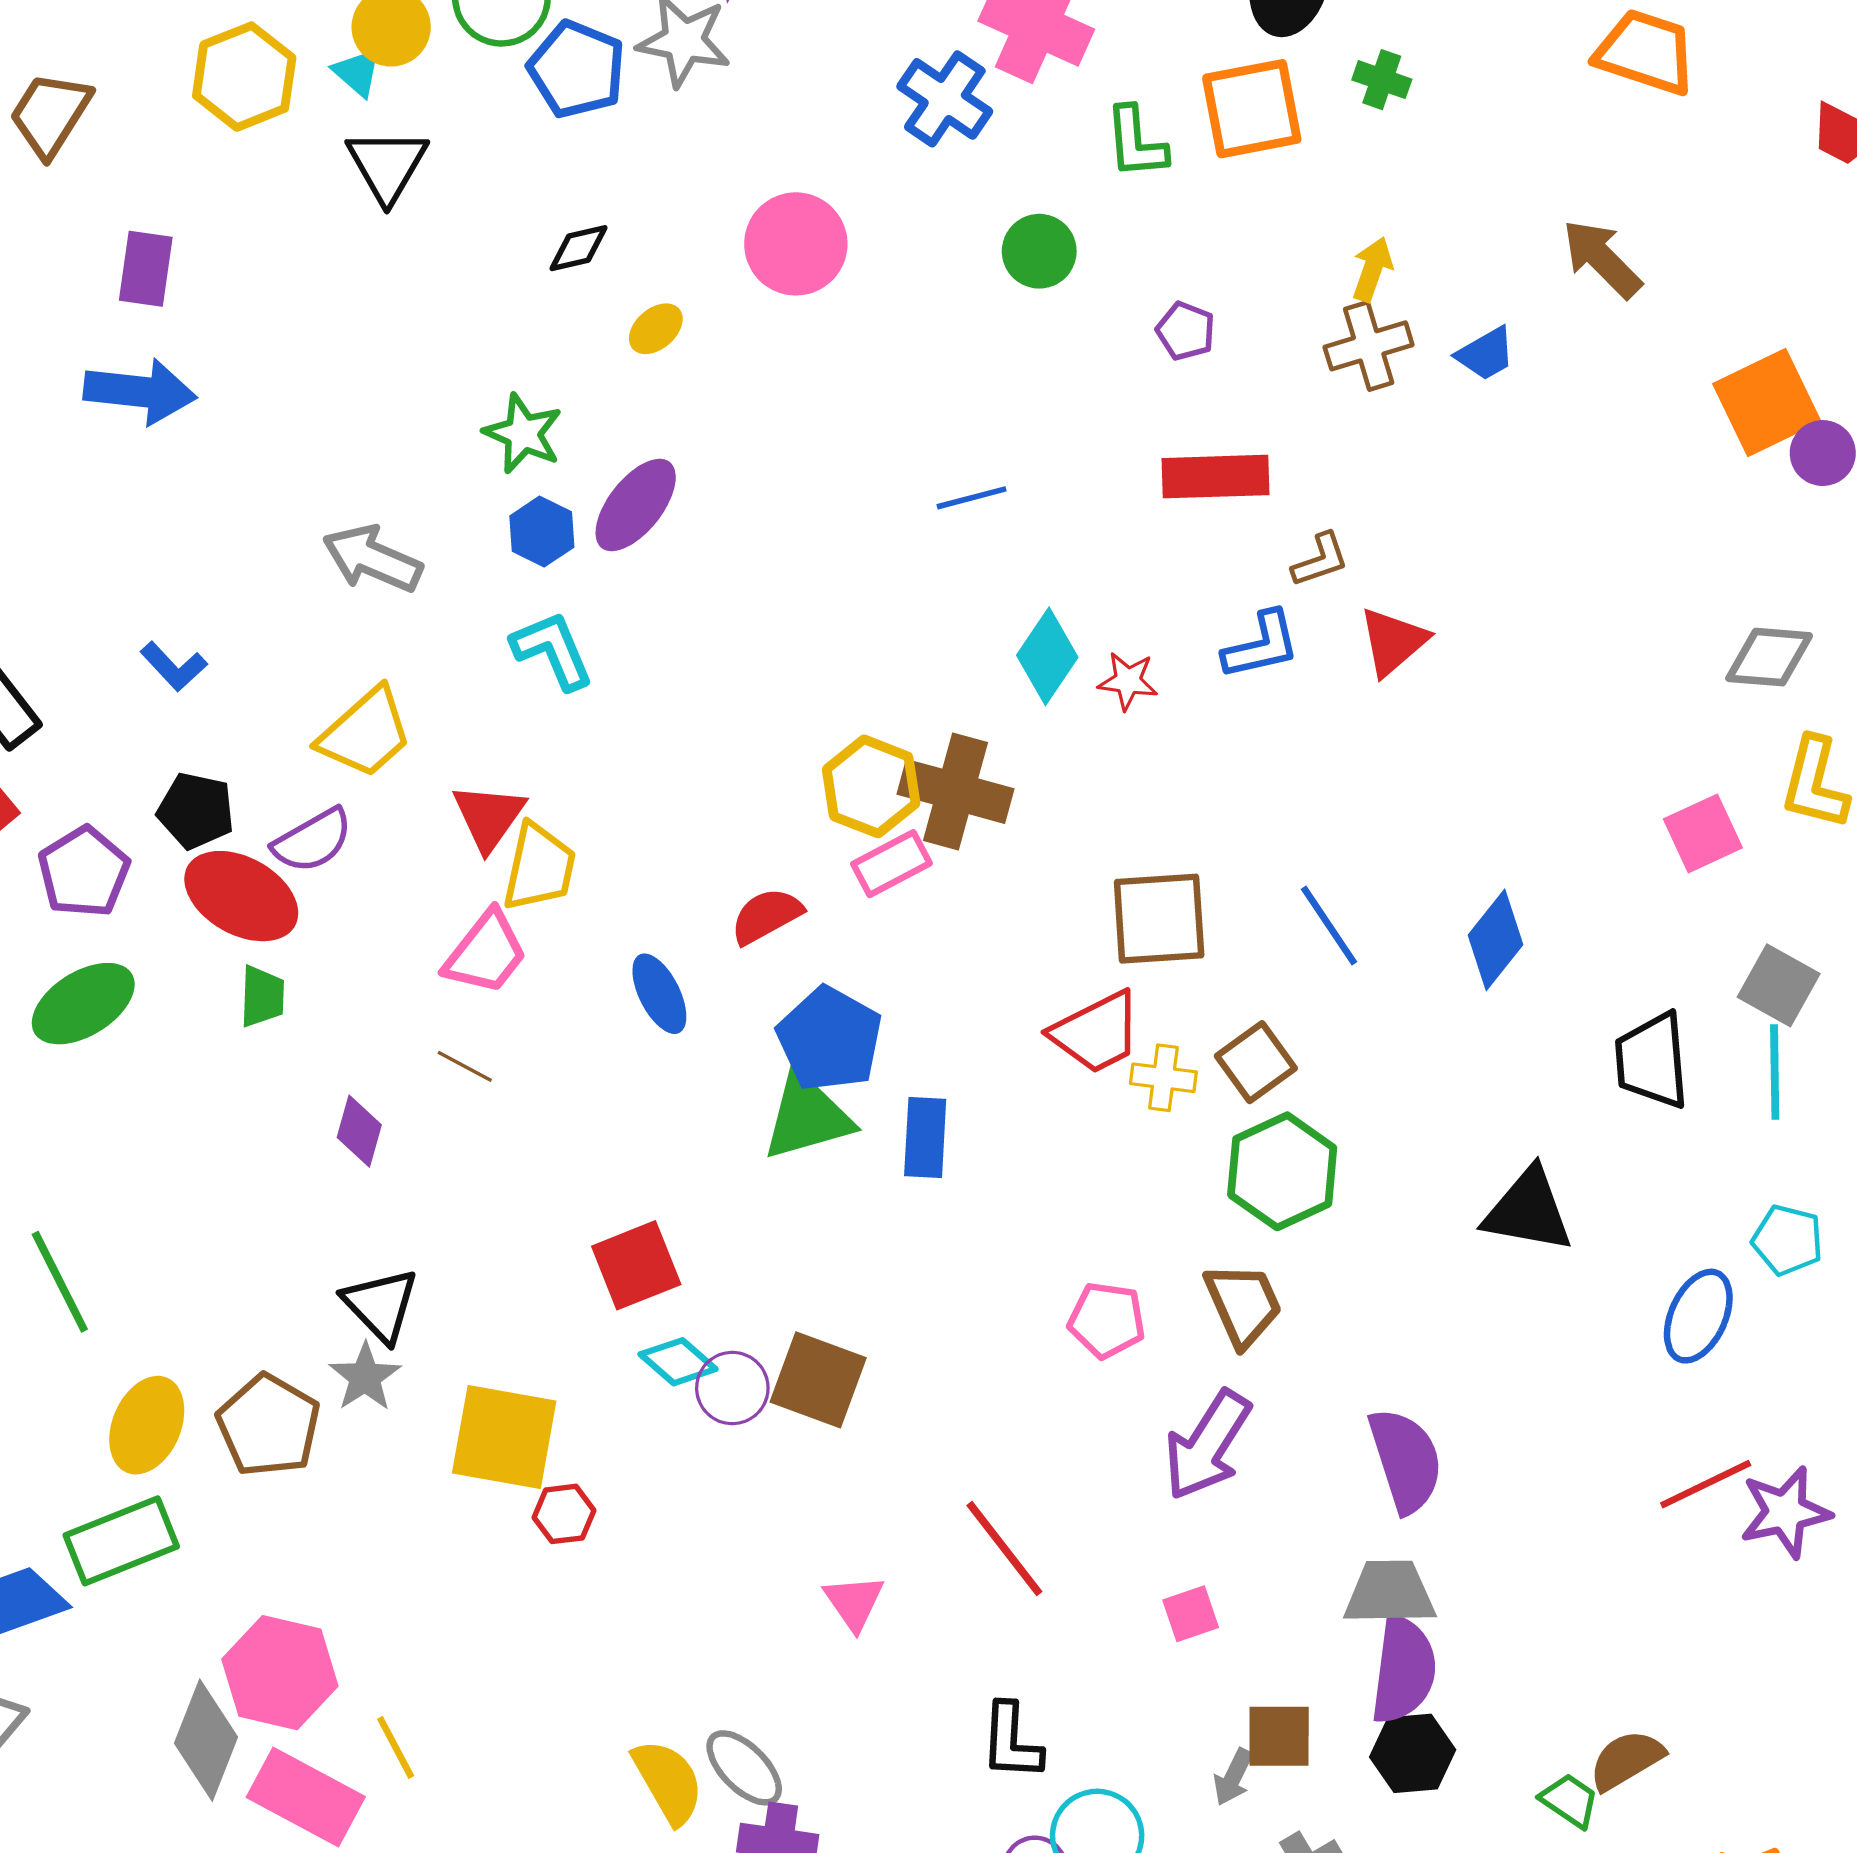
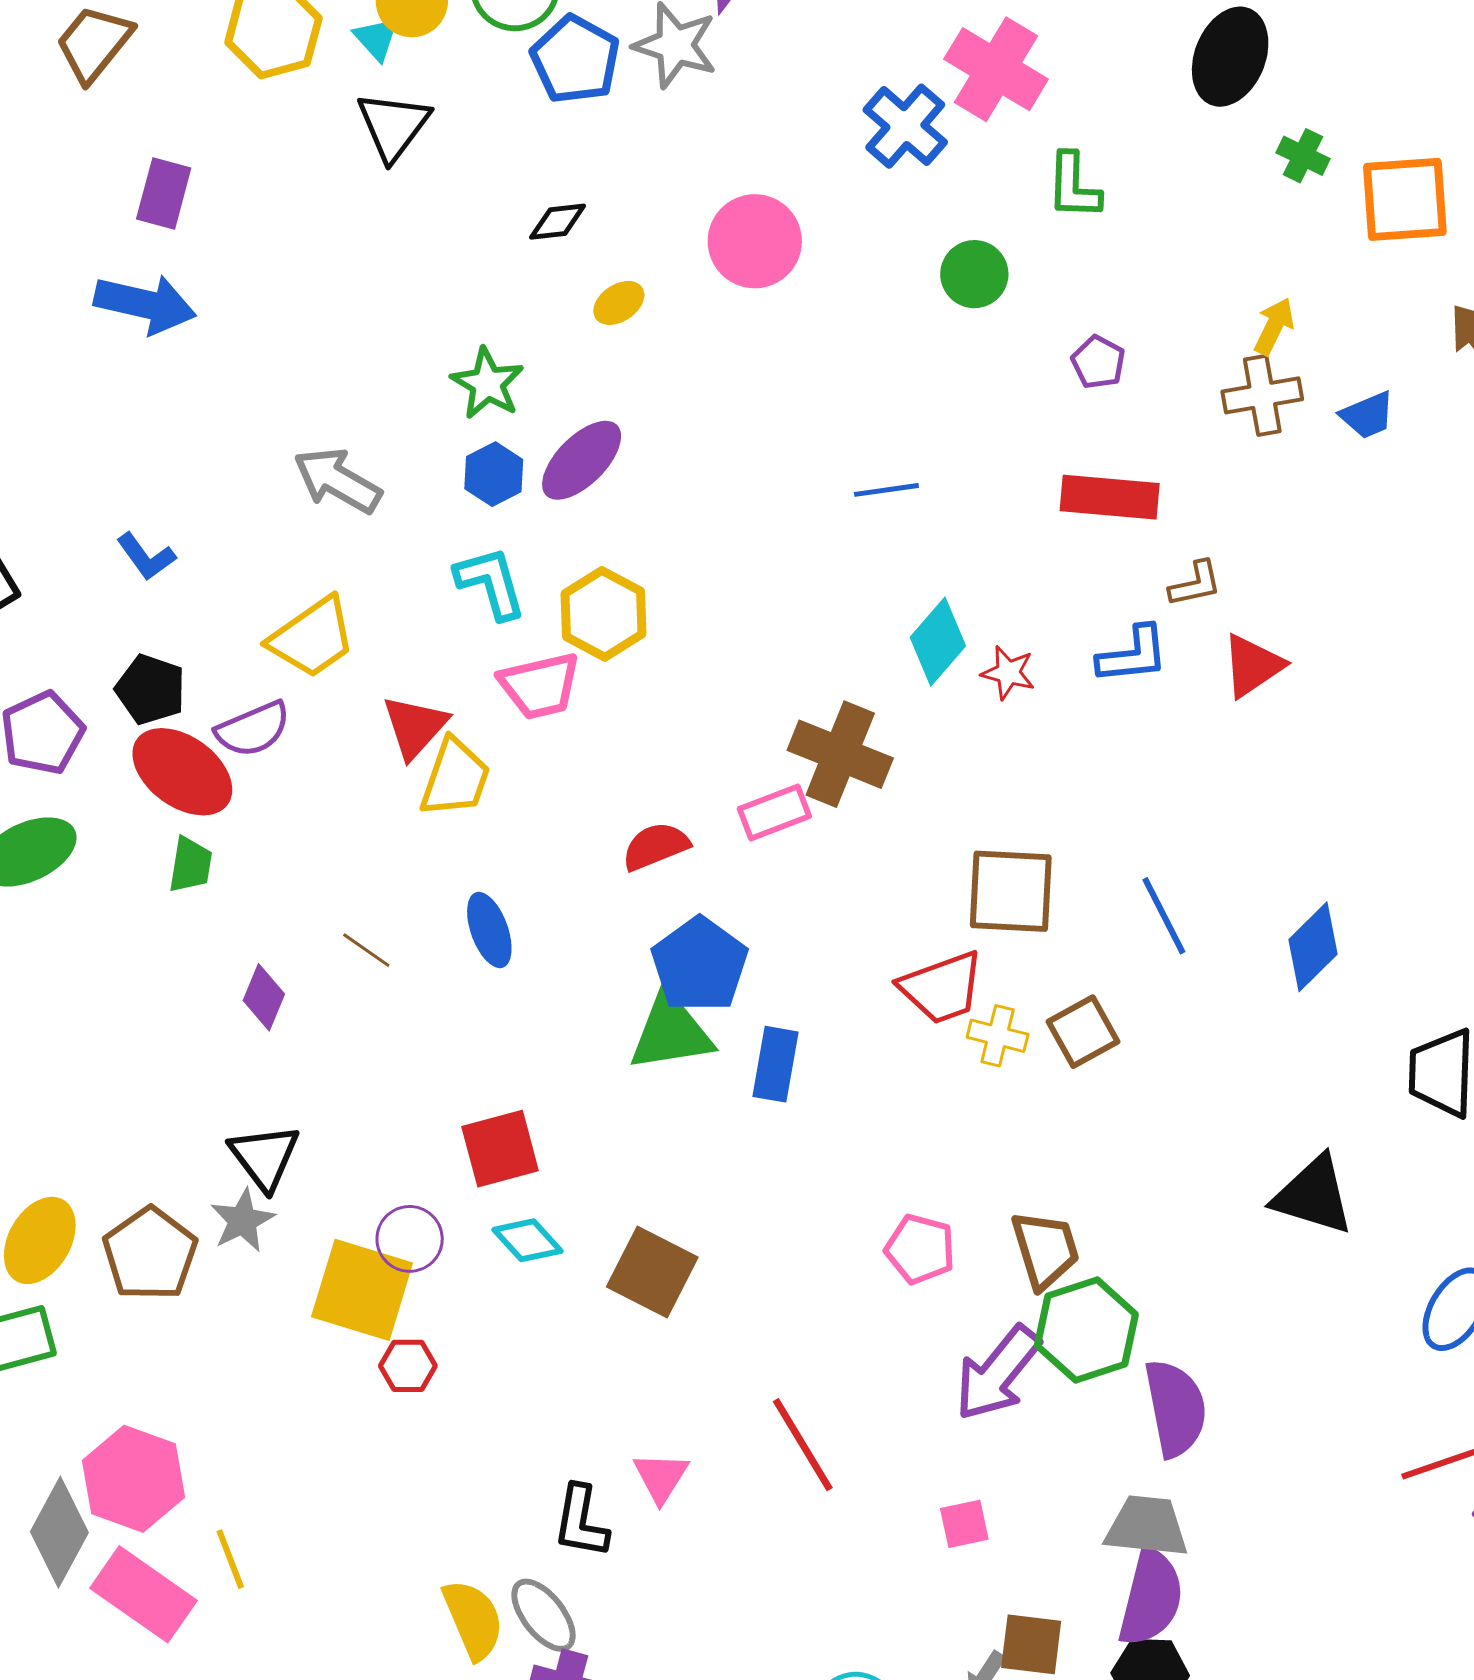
orange square: (1252, 109) -> (1405, 199), moved
yellow hexagon: (871, 786) -> (603, 614), moved
pink trapezoid: (486, 953) -> (540, 686), moved, turned 32
blue ellipse: (659, 994) -> (489, 930), moved
green hexagon: (1282, 1171) -> (1086, 1330), moved
purple circle: (732, 1388) -> (410, 1239), moved
black L-shape: (1011, 1742) -> (581, 1522), moved

